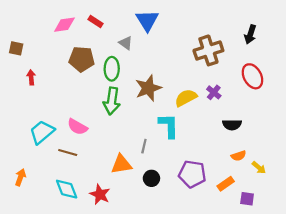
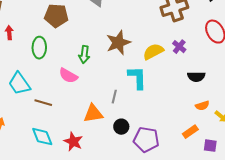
green ellipse: (112, 69) -> (39, 48), moved
green arrow: (112, 101) -> (84, 55), size x0.7
pink semicircle: (77, 127) -> (68, 76), moved
cyan trapezoid: (42, 132) -> (19, 84), turned -85
purple pentagon: (192, 174) -> (146, 140), moved

